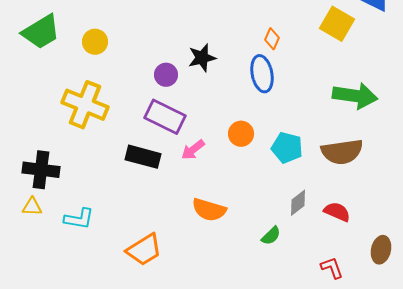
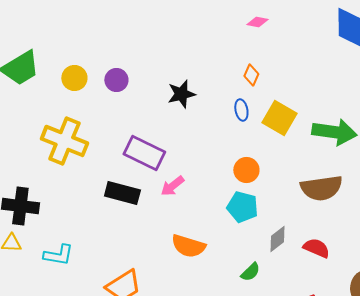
yellow square: (337, 24) -> (279, 118), moved
blue ellipse: (262, 74) -> (241, 110), size x0.6
purple circle: (166, 75) -> (116, 80), moved
orange circle: (241, 134) -> (246, 170), moved
cyan pentagon: (287, 148) -> (242, 207), moved

